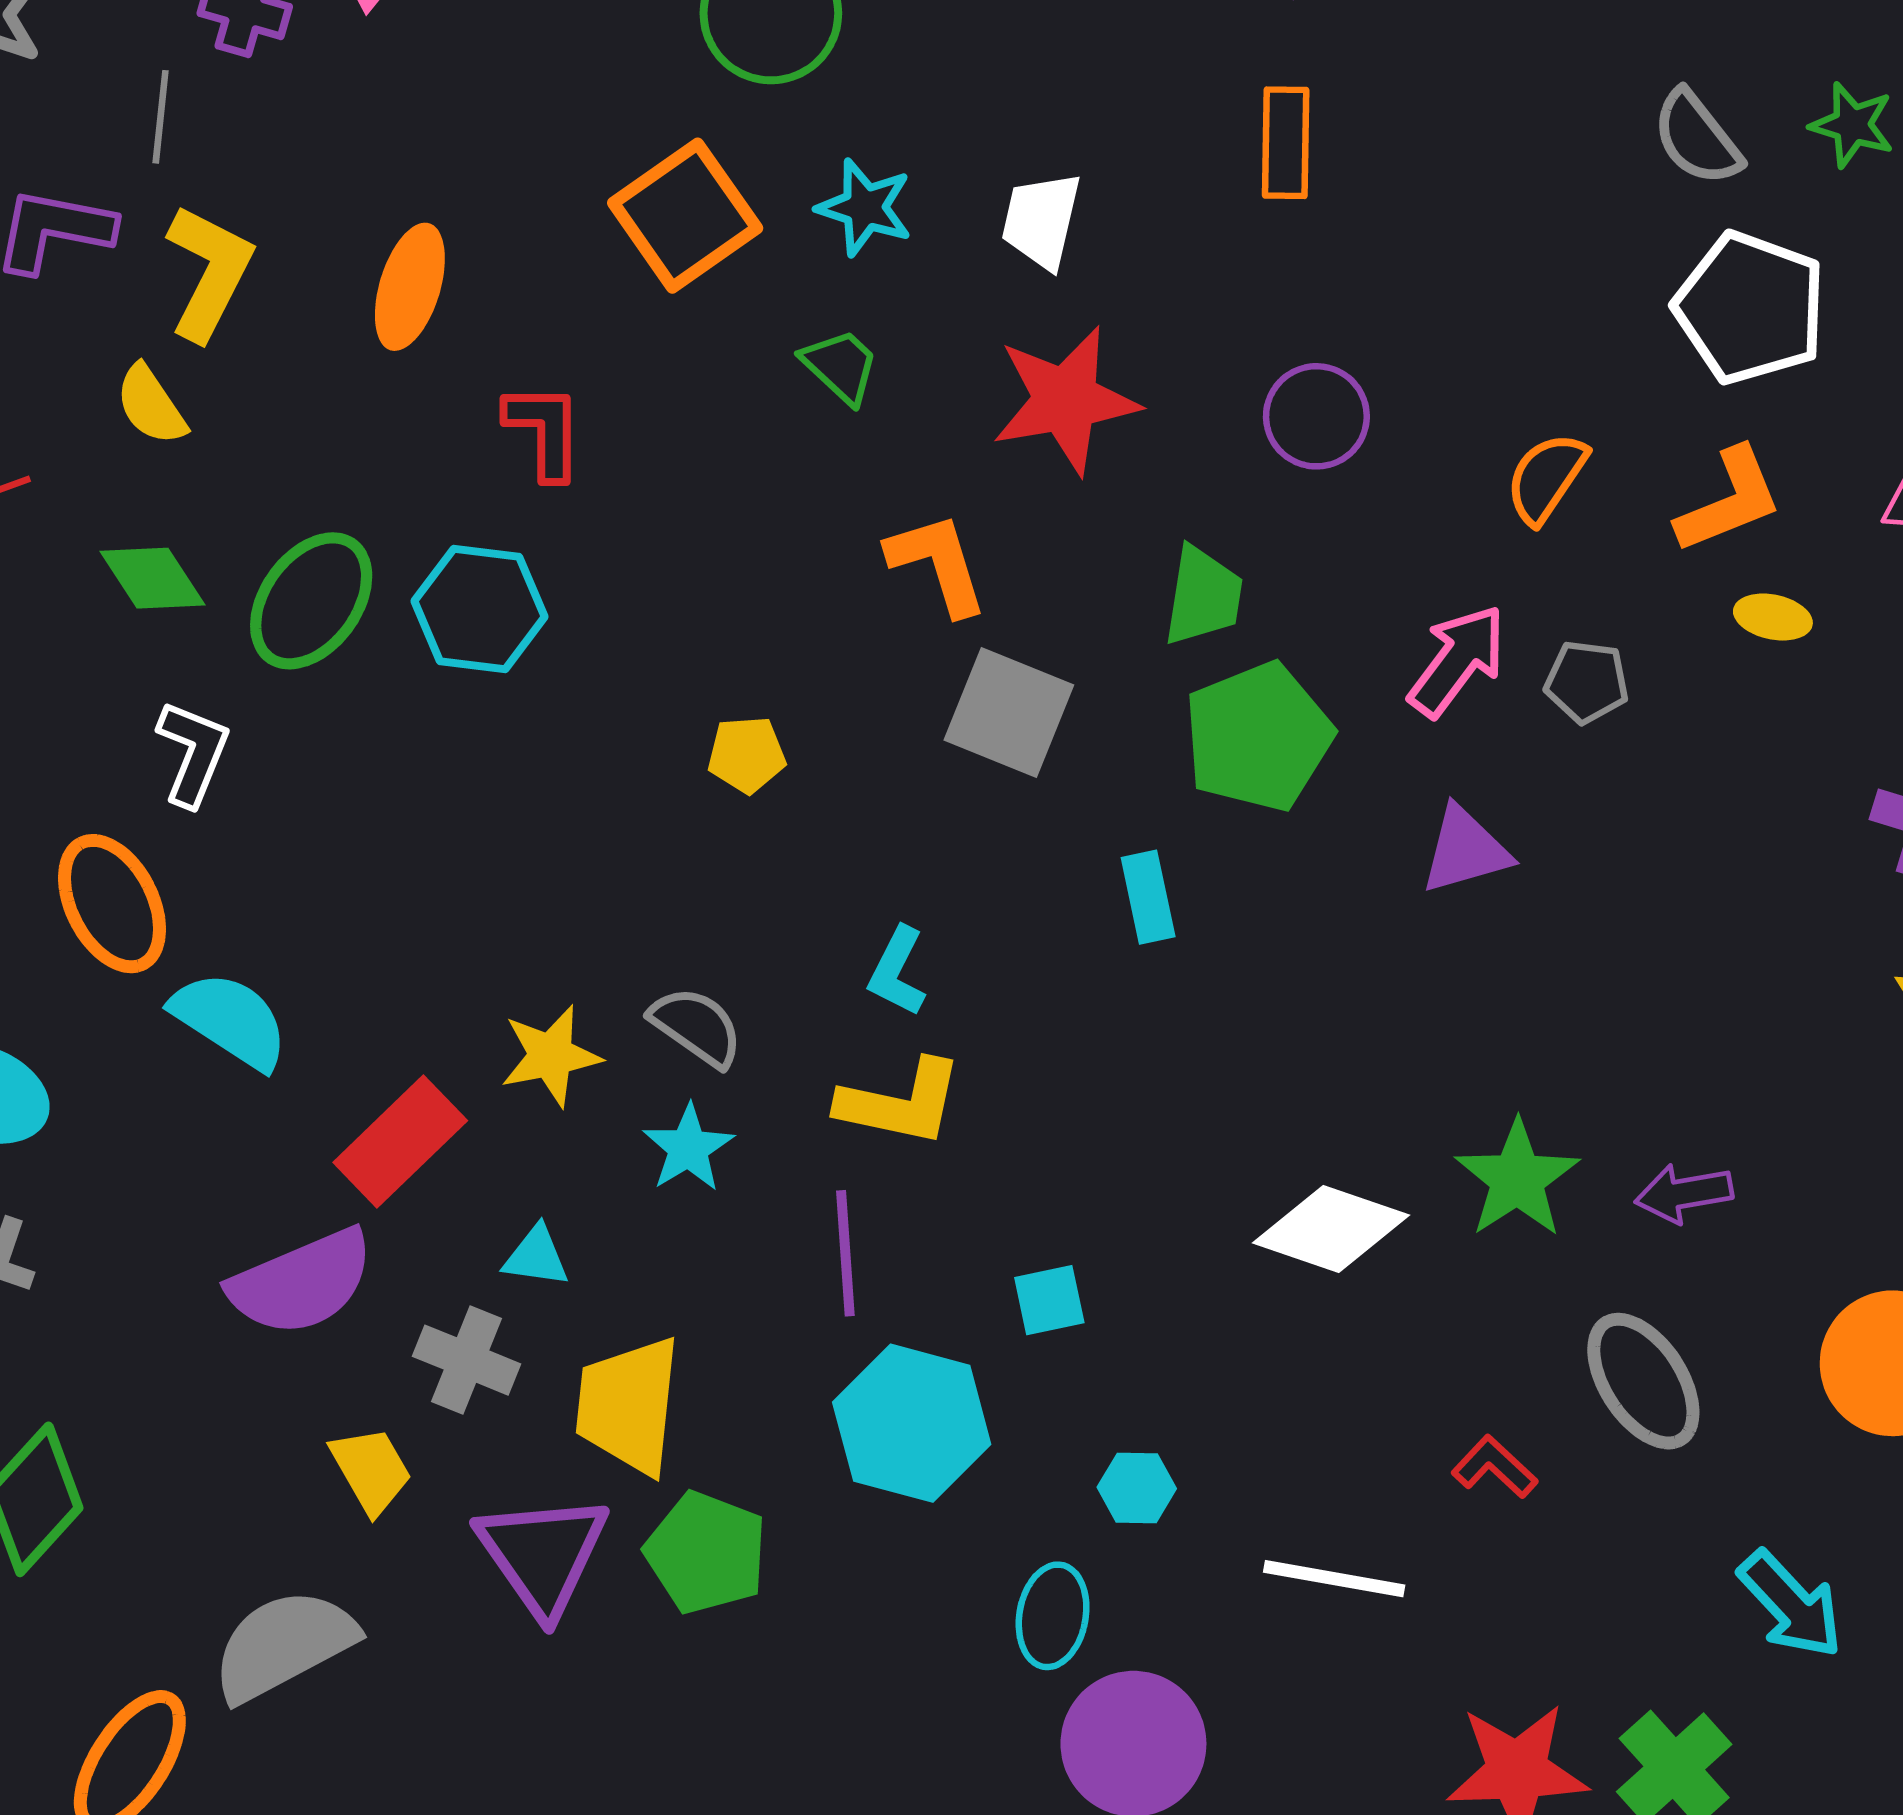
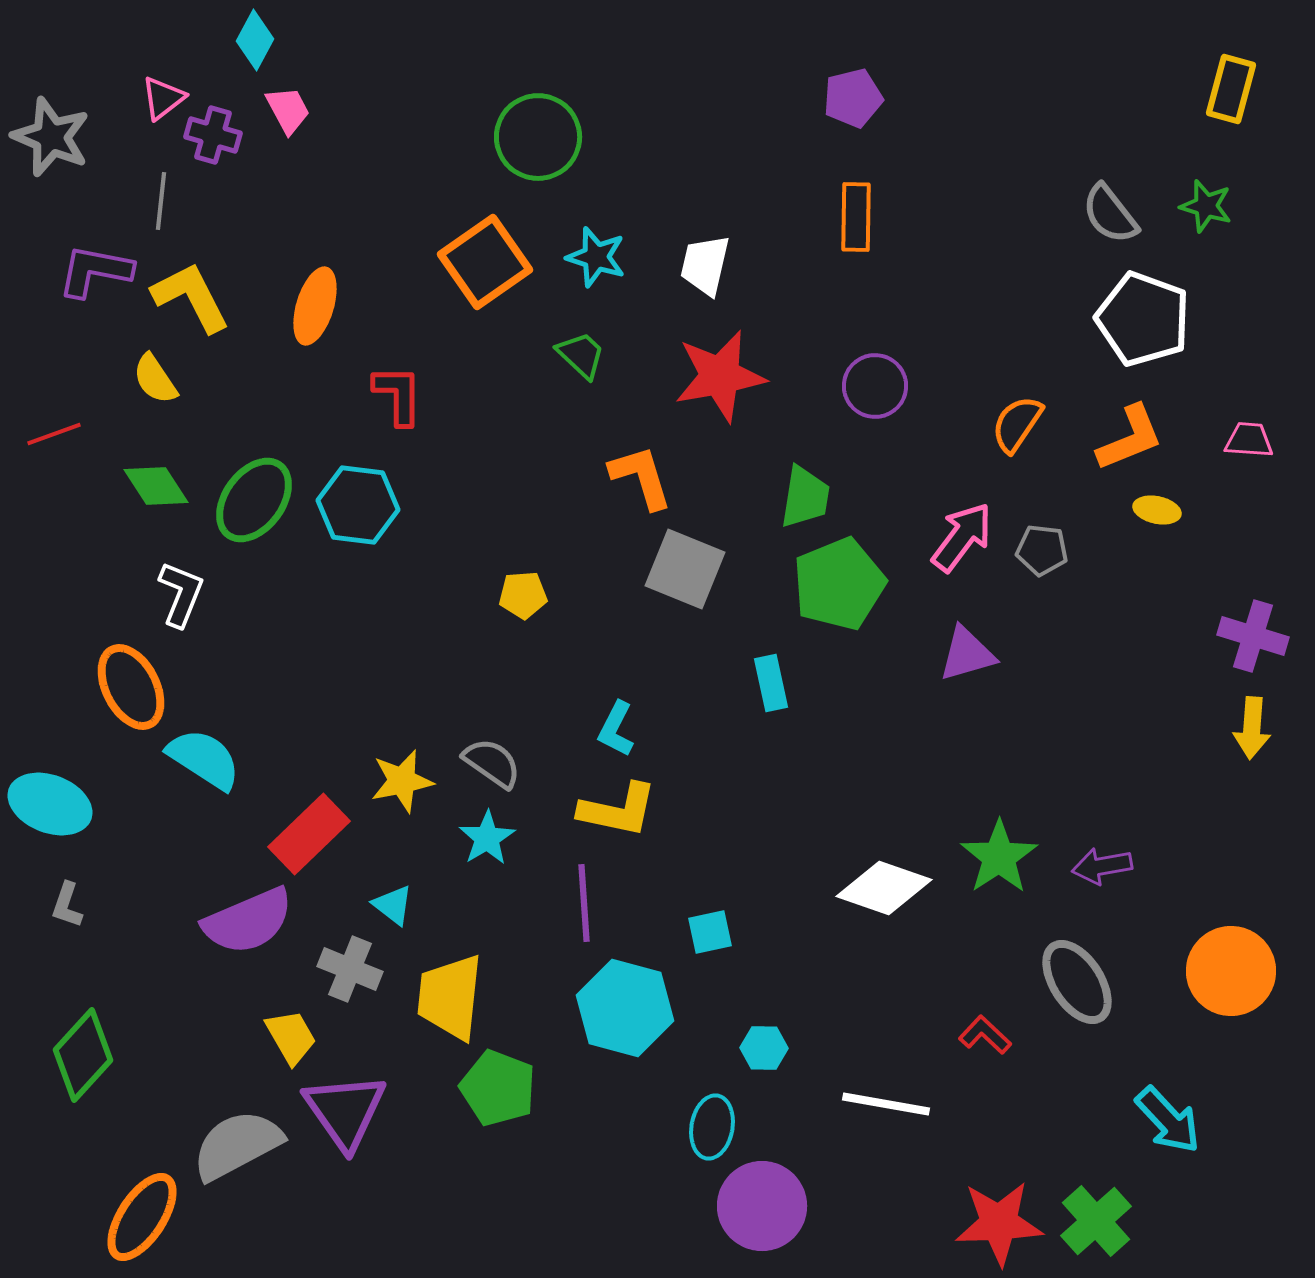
yellow L-shape: (209, 272) -> (191, 297), turned -54
cyan triangle: (536, 1256) -> (393, 905), turned 30
purple triangle: (543, 1554) -> (345, 1111), moved

